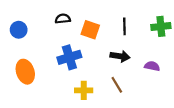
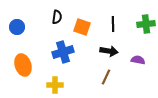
black semicircle: (63, 19) -> (57, 17), turned 104
brown line: (117, 85) -> (106, 77), turned 56
yellow cross: (84, 90) -> (55, 85), moved

